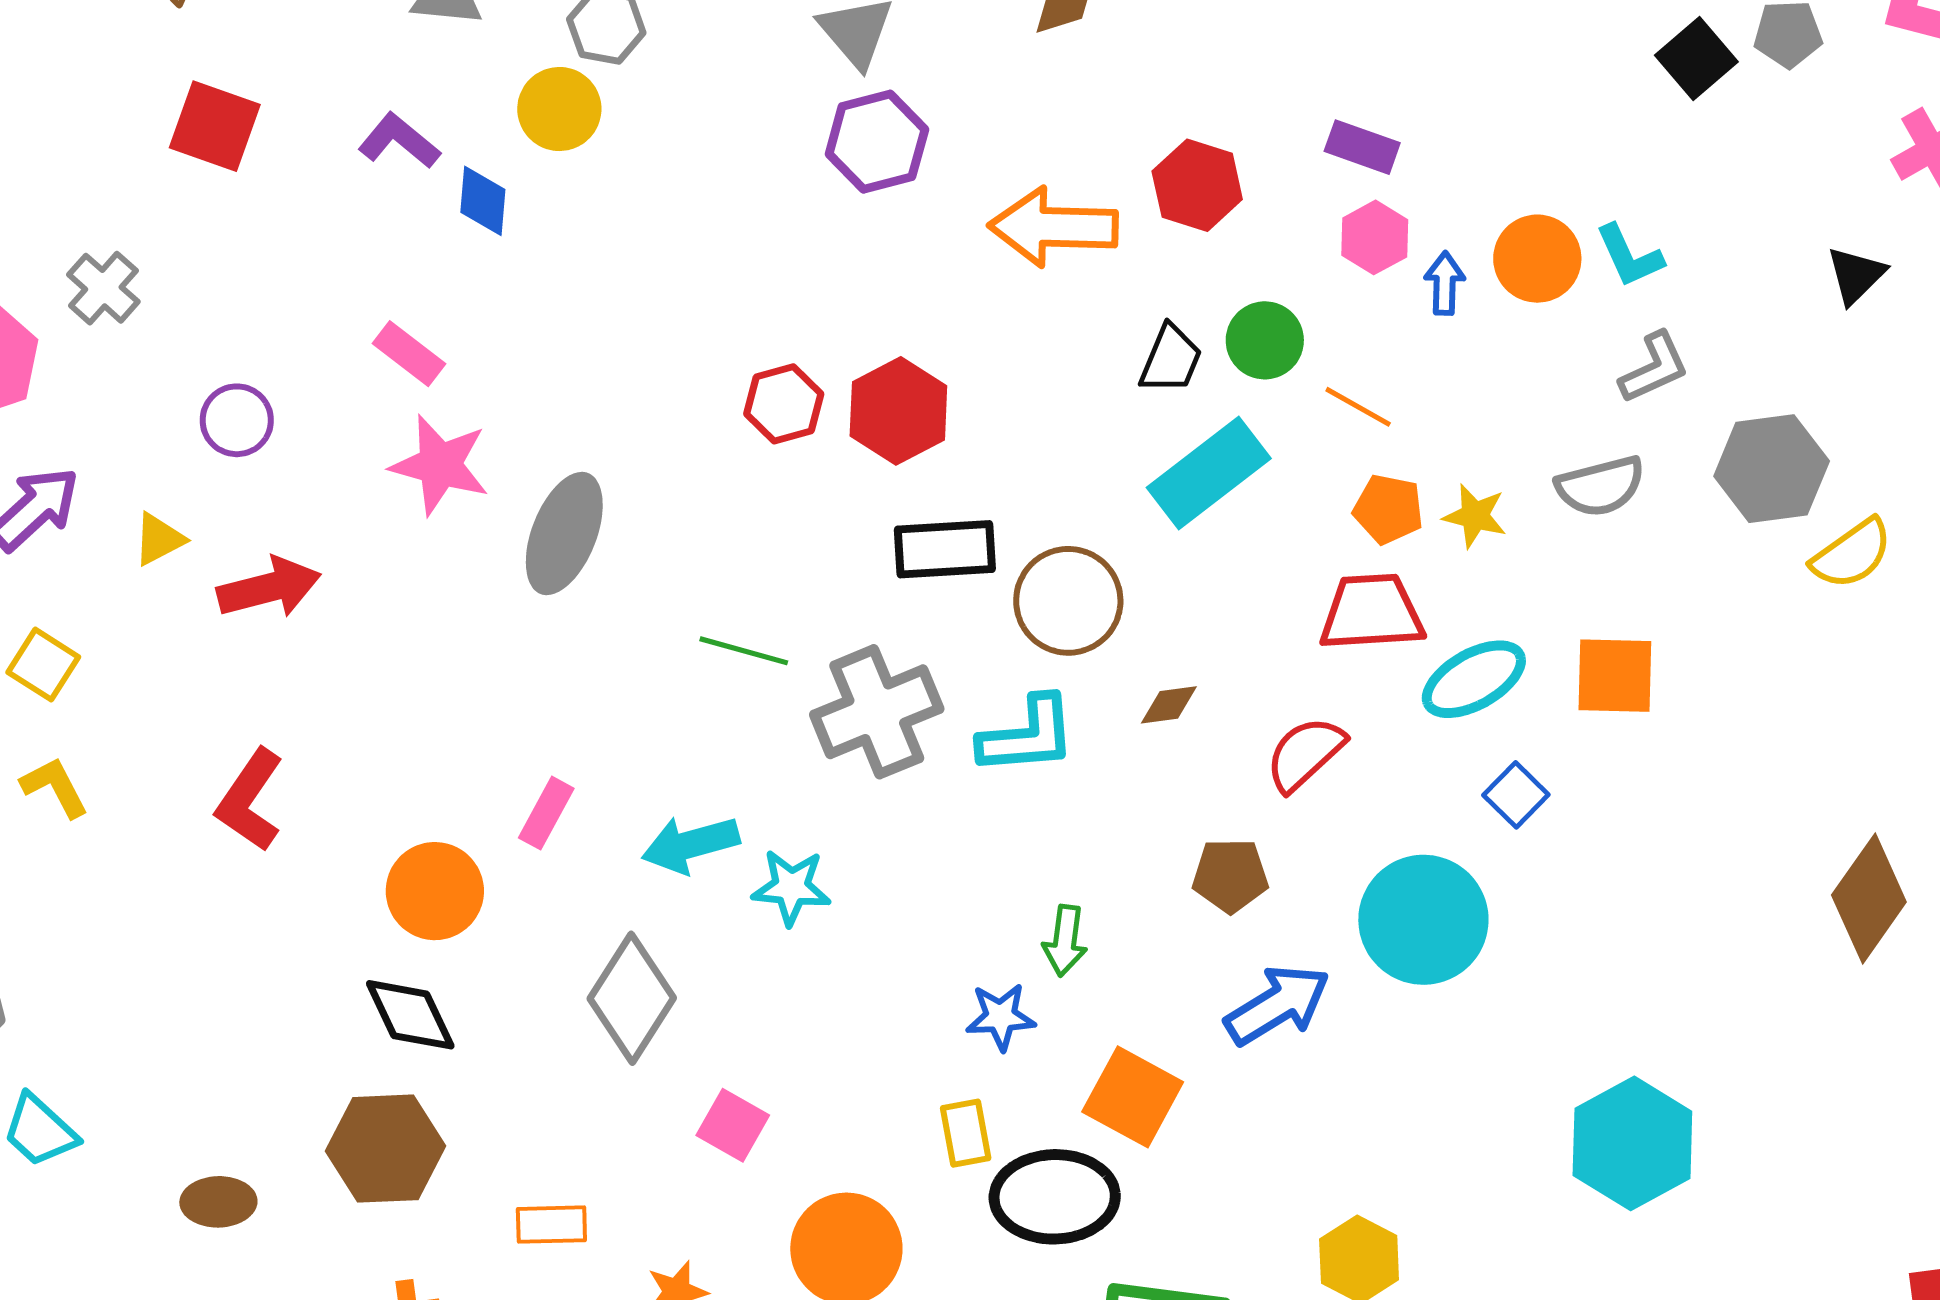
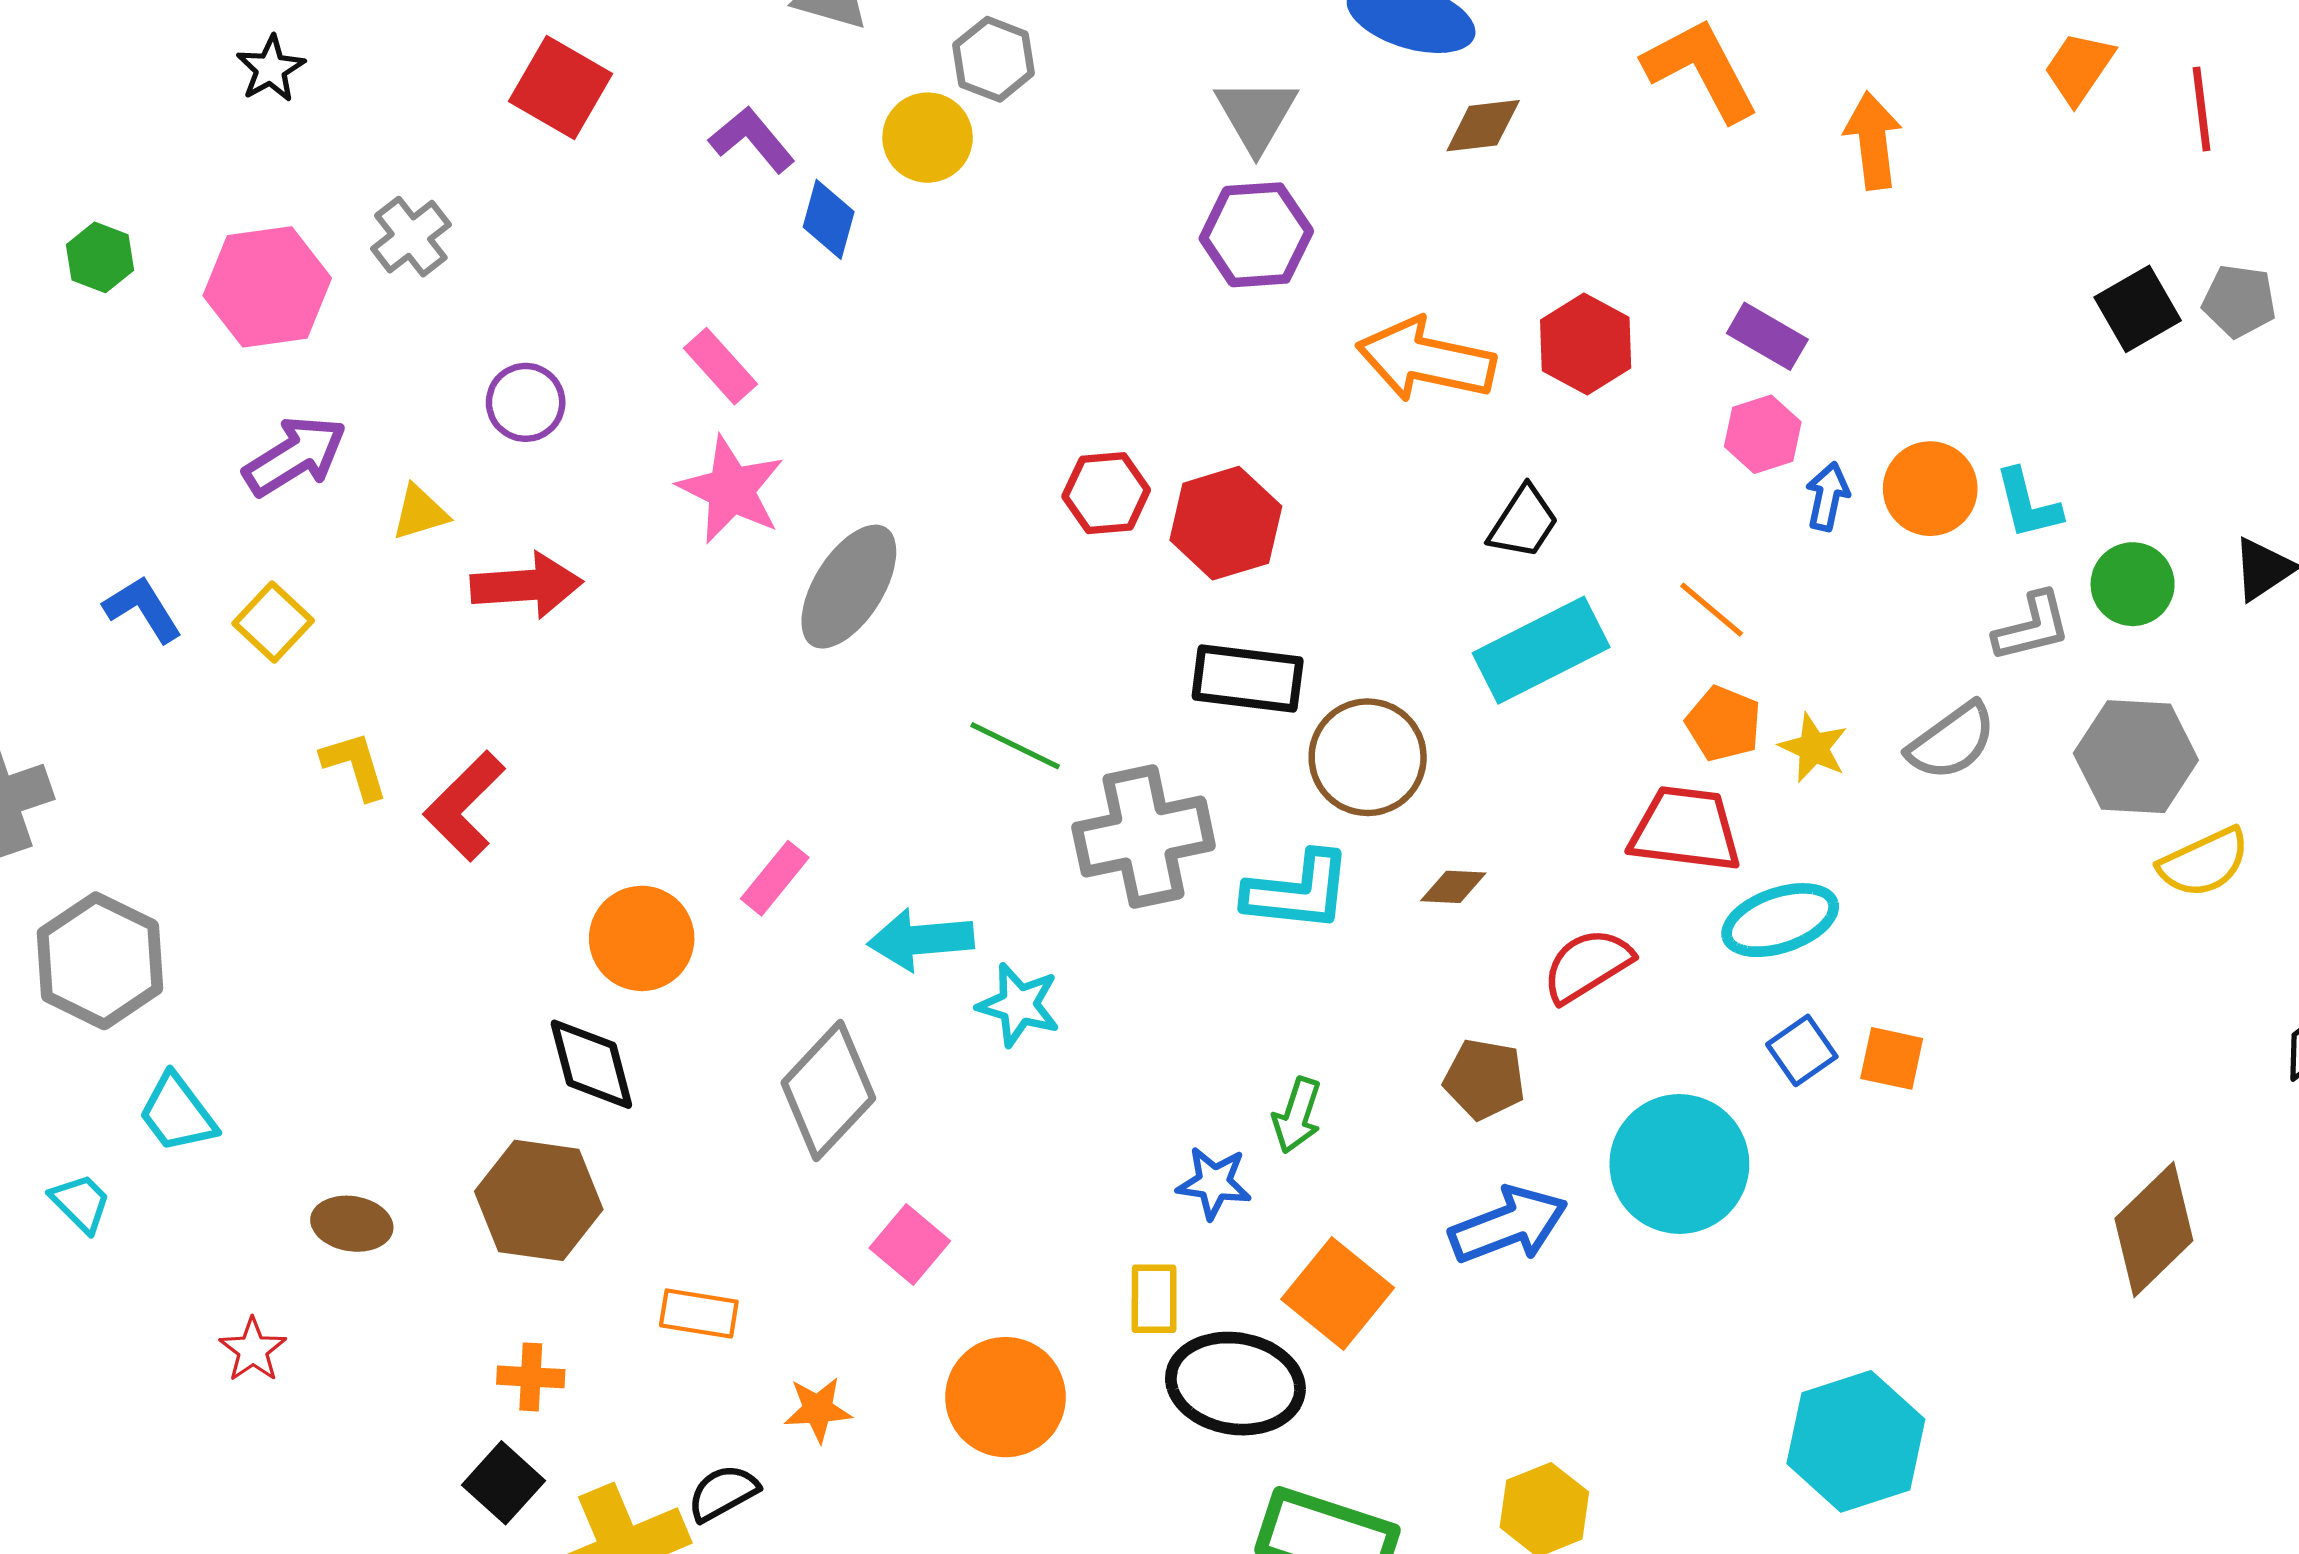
green circle: (1265, 340) -> (2133, 584), moved
gray semicircle: (1600, 486) -> (1952, 741), turned -32
orange square: (1615, 676) -> (1892, 1058), moved, size x0.7
yellow L-shape: (55, 787) -> (355, 765), moved

